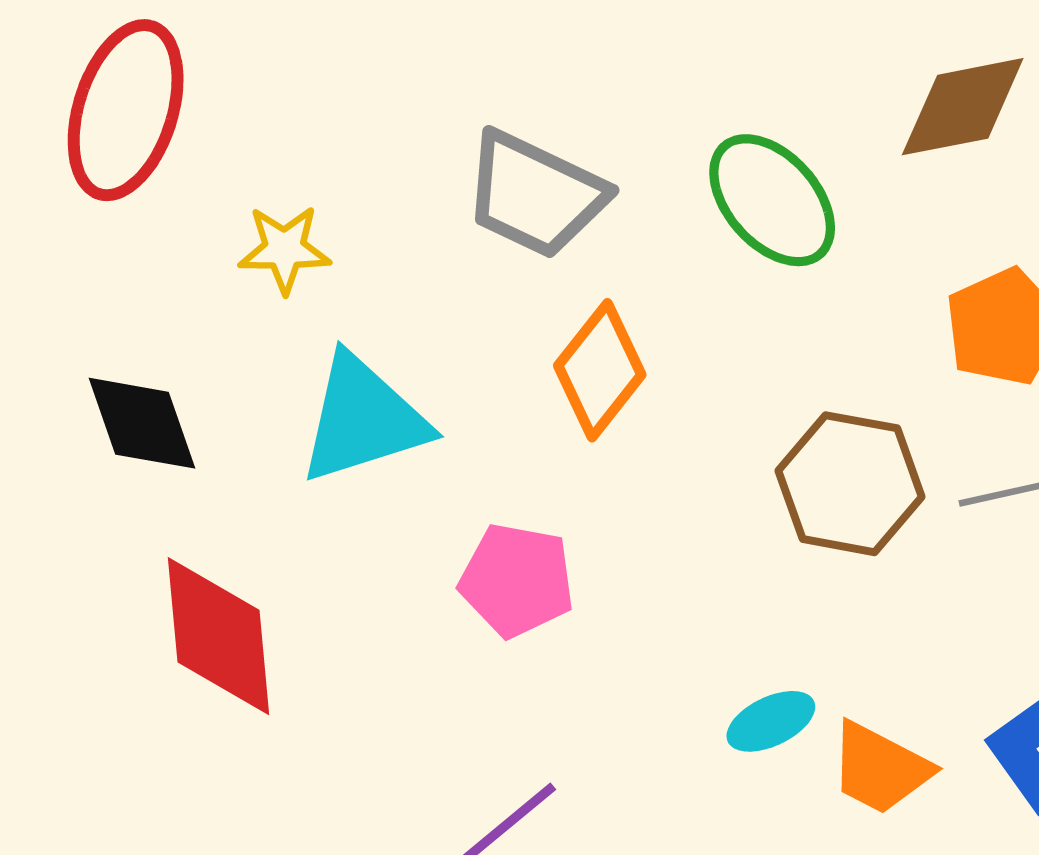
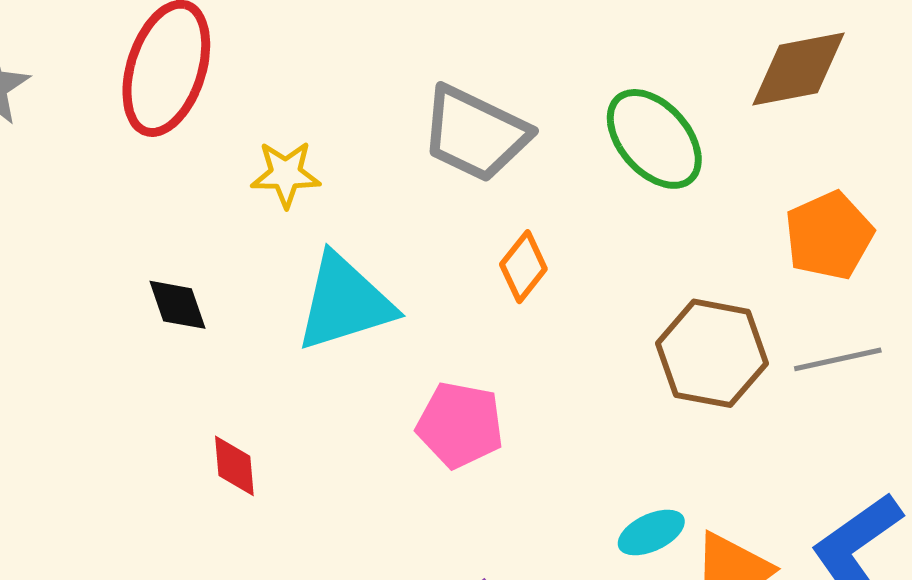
orange diamond: (600, 370) -> (523, 267), size x0.7
black diamond: (142, 423) -> (177, 305), size x0.7
red diamond: (218, 636) -> (234, 466), size x0.5

